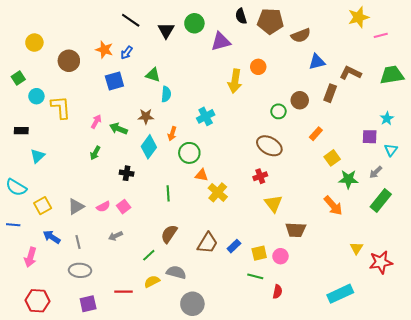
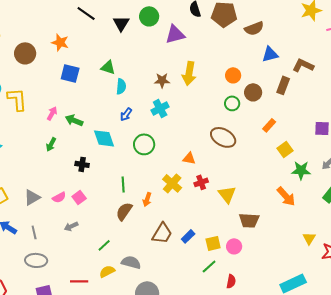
blue arrow: (127, 53) -> (126, 114), moved
orange circle: (258, 67) -> (233, 75), moved
blue square: (114, 81) -> (70, 73), turned 30
brown star: (146, 116) -> (162, 80), moved
orange arrow: (172, 134) -> (147, 199), moved
cyan diamond: (149, 147) -> (104, 138), turned -55
orange triangle: (202, 175) -> (189, 158), moved
red cross: (260, 176) -> (201, 182), moved
brown semicircle: (169, 234) -> (124, 211), moved
green line: (255, 276) -> (209, 266), turned -56

